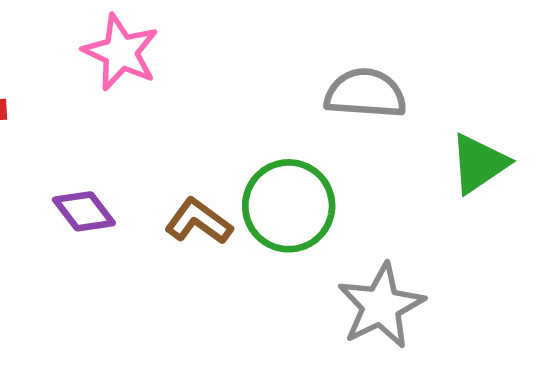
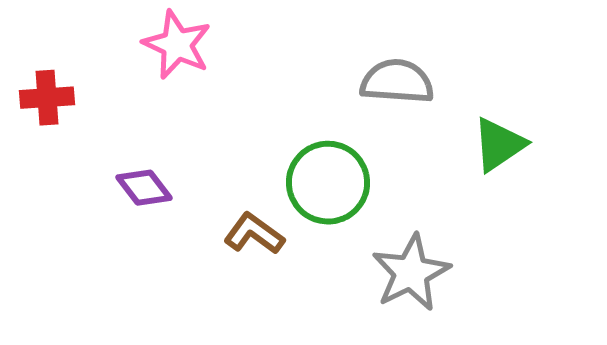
brown L-shape: (199, 221) -> (254, 234), moved

